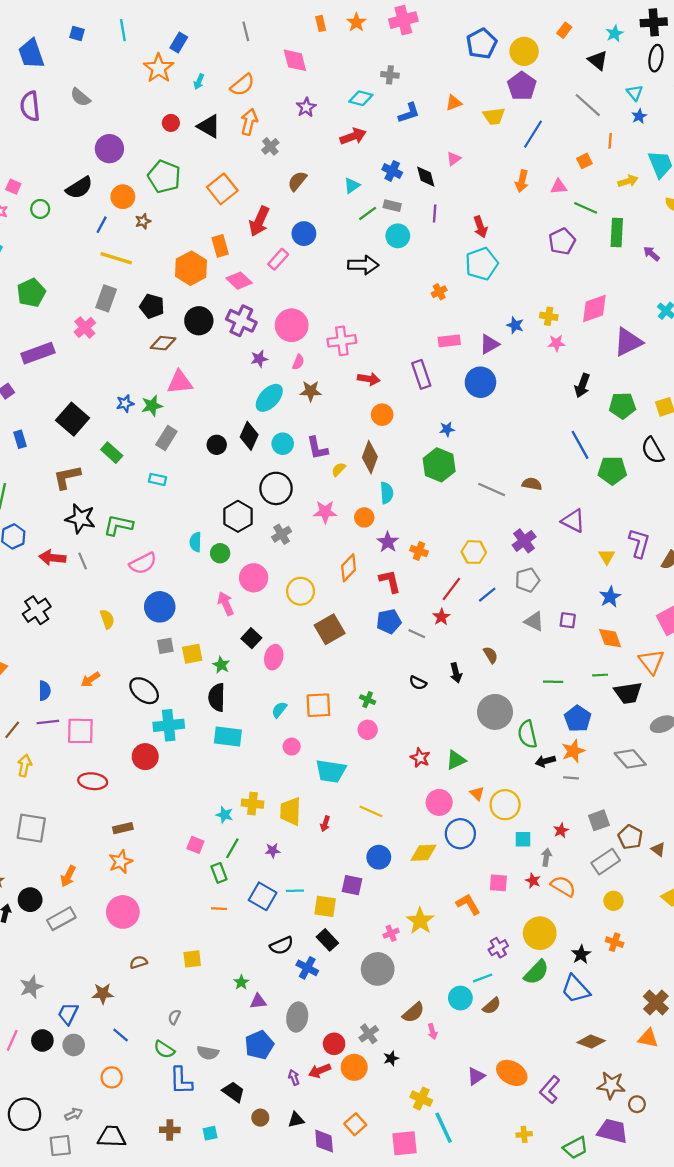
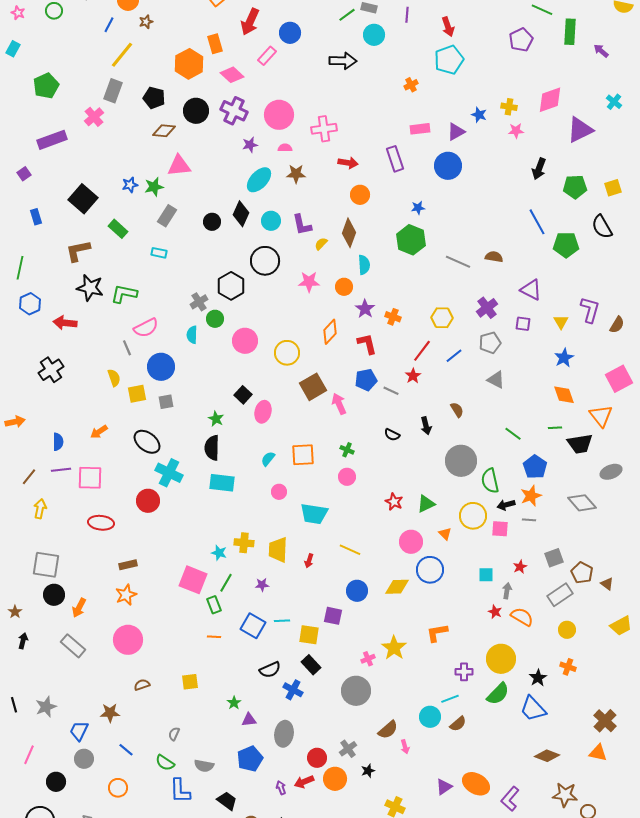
yellow line: (116, 258) -> (122, 55), turned -68
pink semicircle: (298, 362) -> (285, 148), turned -112
gray cross: (282, 534) -> (199, 302), moved
cyan semicircle: (195, 542) -> (192, 335), moved
gray line: (83, 561) -> (127, 348), moved
pink arrow: (226, 604) -> (339, 404), moved
purple square: (568, 620) -> (523, 324), moved
yellow square: (192, 654) -> (137, 394), moved
green line: (553, 682) -> (513, 434), turned 36
cyan cross: (169, 725) -> (169, 473), turned 32
yellow circle: (505, 805) -> (473, 516), moved
pink square: (195, 845) -> (193, 580), size x1.8
pink square: (498, 883) -> (500, 529), moved
black circle: (30, 900) -> (54, 595), moved
orange L-shape: (468, 904) -> (437, 633), turned -70
gray rectangle: (61, 919) -> (73, 646), turned 70
purple cross: (498, 948) -> (464, 672), turned 30
black circle: (42, 1040) -> (56, 782), moved

